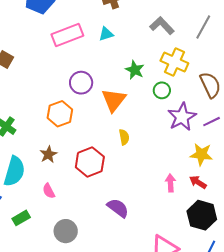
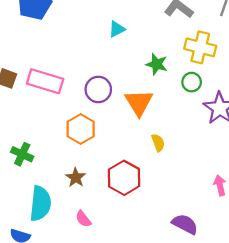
pink rectangle: (67, 35) -> (45, 81), moved, turned 48
purple semicircle: (118, 208) -> (185, 224), moved

